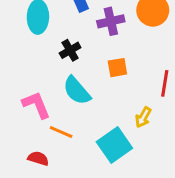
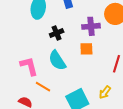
purple cross: (111, 21) -> (91, 26), moved
yellow arrow: (143, 117) -> (105, 92), moved

